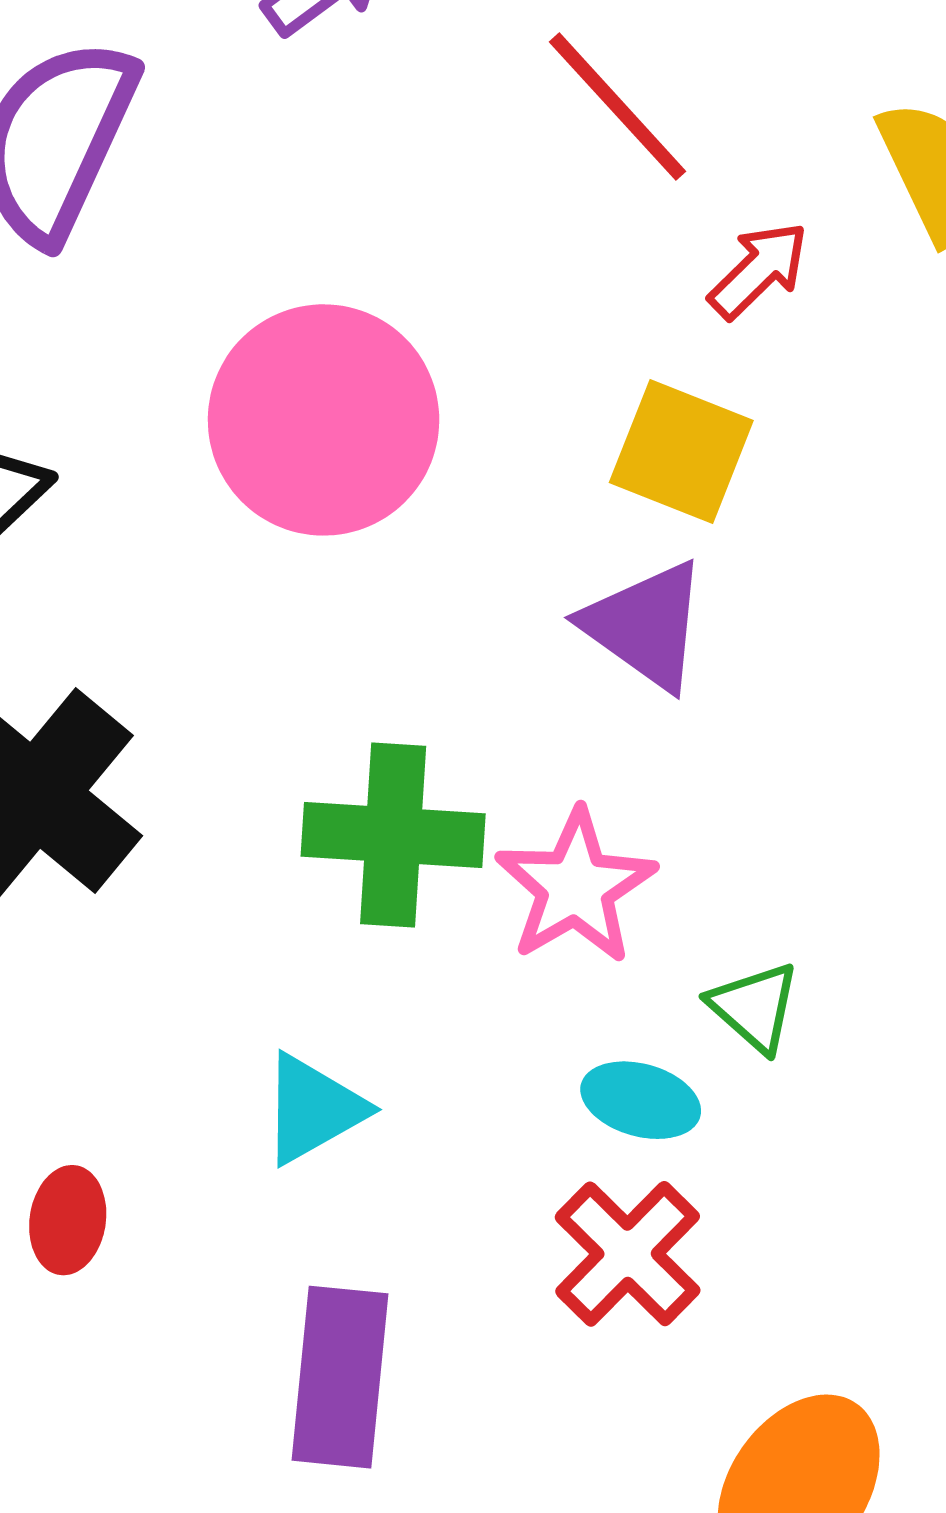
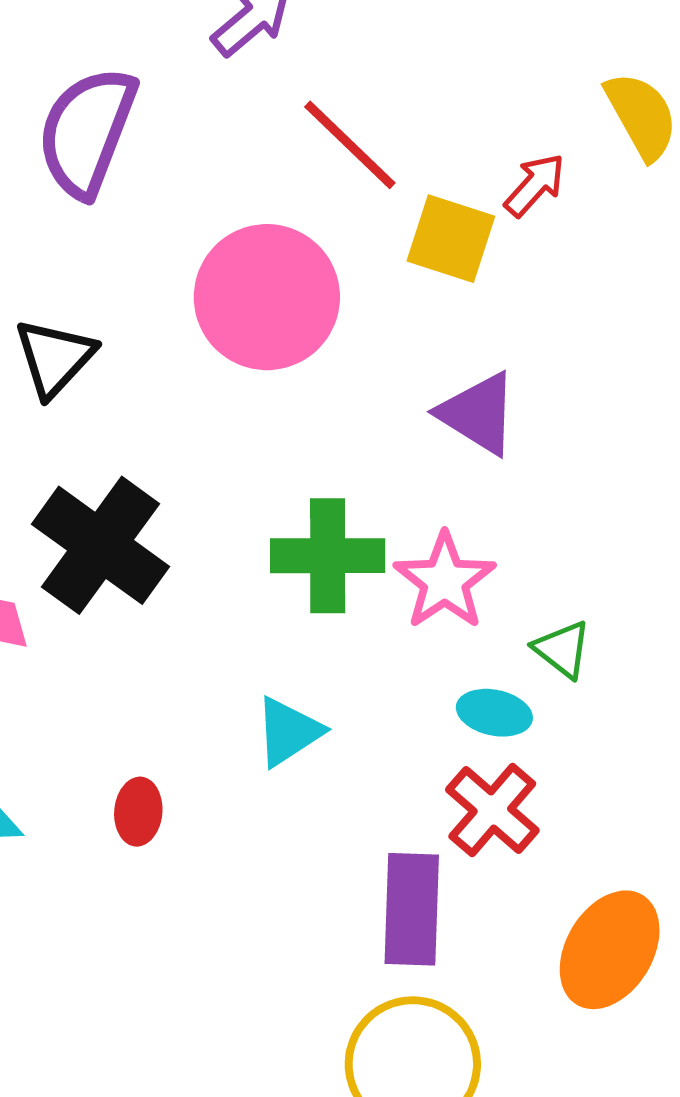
red line: (618, 107) -> (350, 145), moved
yellow square: (681, 452) -> (451, 239), moved
purple rectangle: (340, 1377) -> (412, 909), moved

